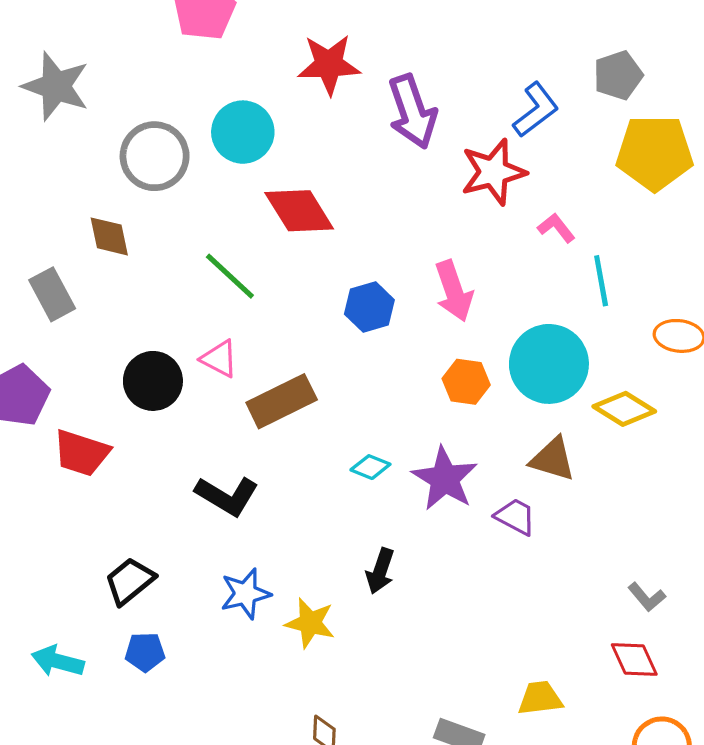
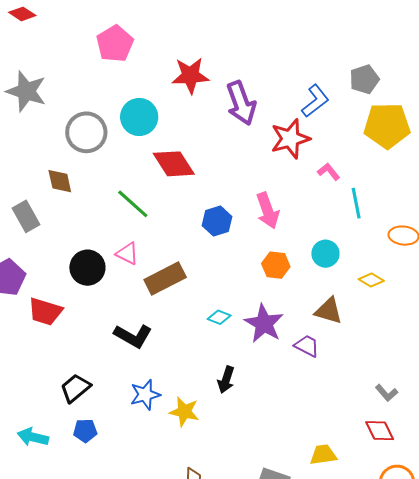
cyan circle: (549, 364) -> (325, 254), size x0.6
yellow diamond: (624, 409) -> (371, 280), size x0.7

